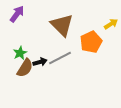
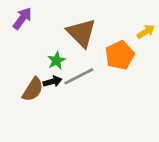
green star: (20, 53) -> (56, 60), moved

